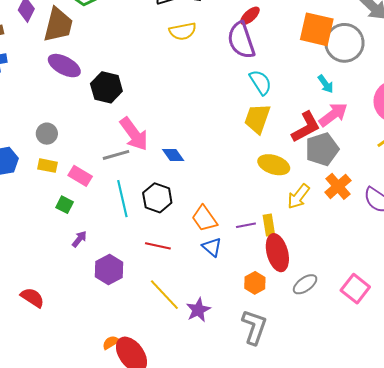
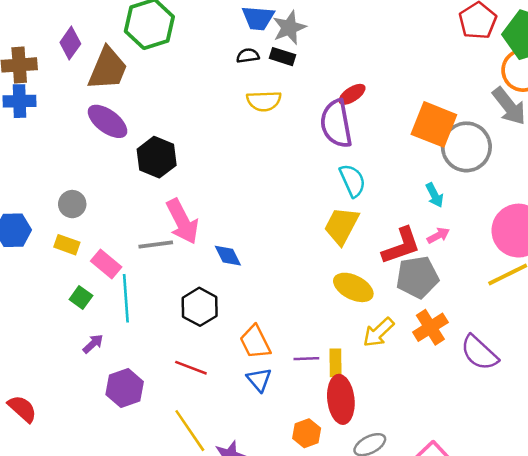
pink arrow: (333, 115) -> (438, 235), size x0.6
cyan line: (122, 199) -> (126, 298), moved

